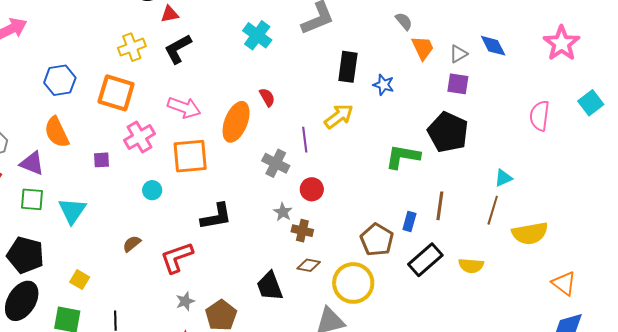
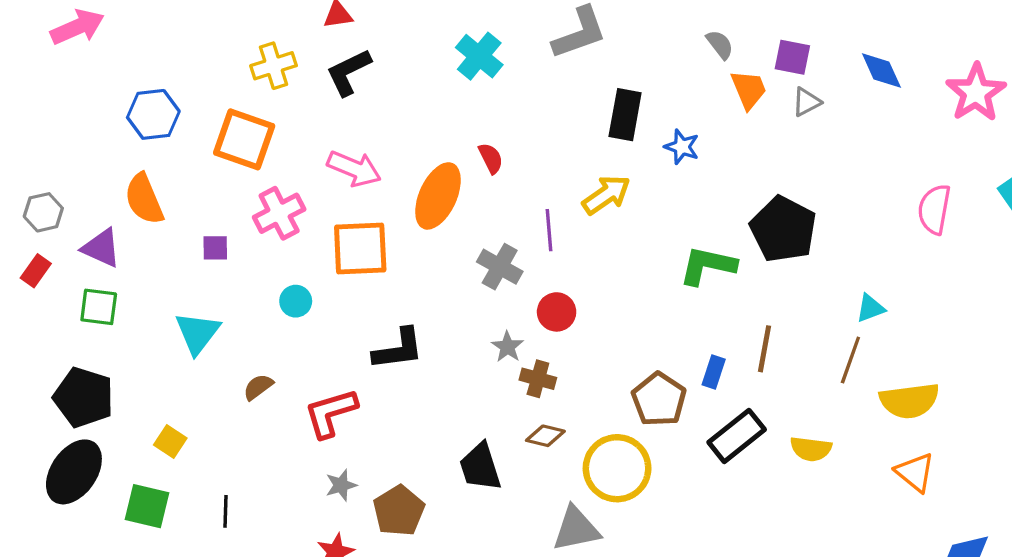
blue diamond: (493, 46) -> (881, 70), moved
purple square: (458, 84) -> (792, 57), moved
cyan triangle: (72, 211) -> (198, 333), moved
orange triangle: (564, 283) -> (915, 472), moved

